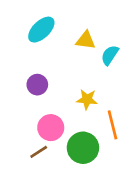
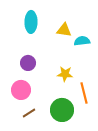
cyan ellipse: (41, 30) -> (31, 22), turned -45
cyan semicircle: (110, 55) -> (82, 41), turned 49
pink circle: (51, 128) -> (21, 90), moved

